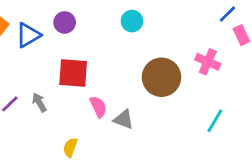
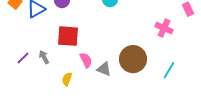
brown circle: (161, 77) -> (133, 59), moved
yellow semicircle: (70, 147) -> (67, 79), moved

